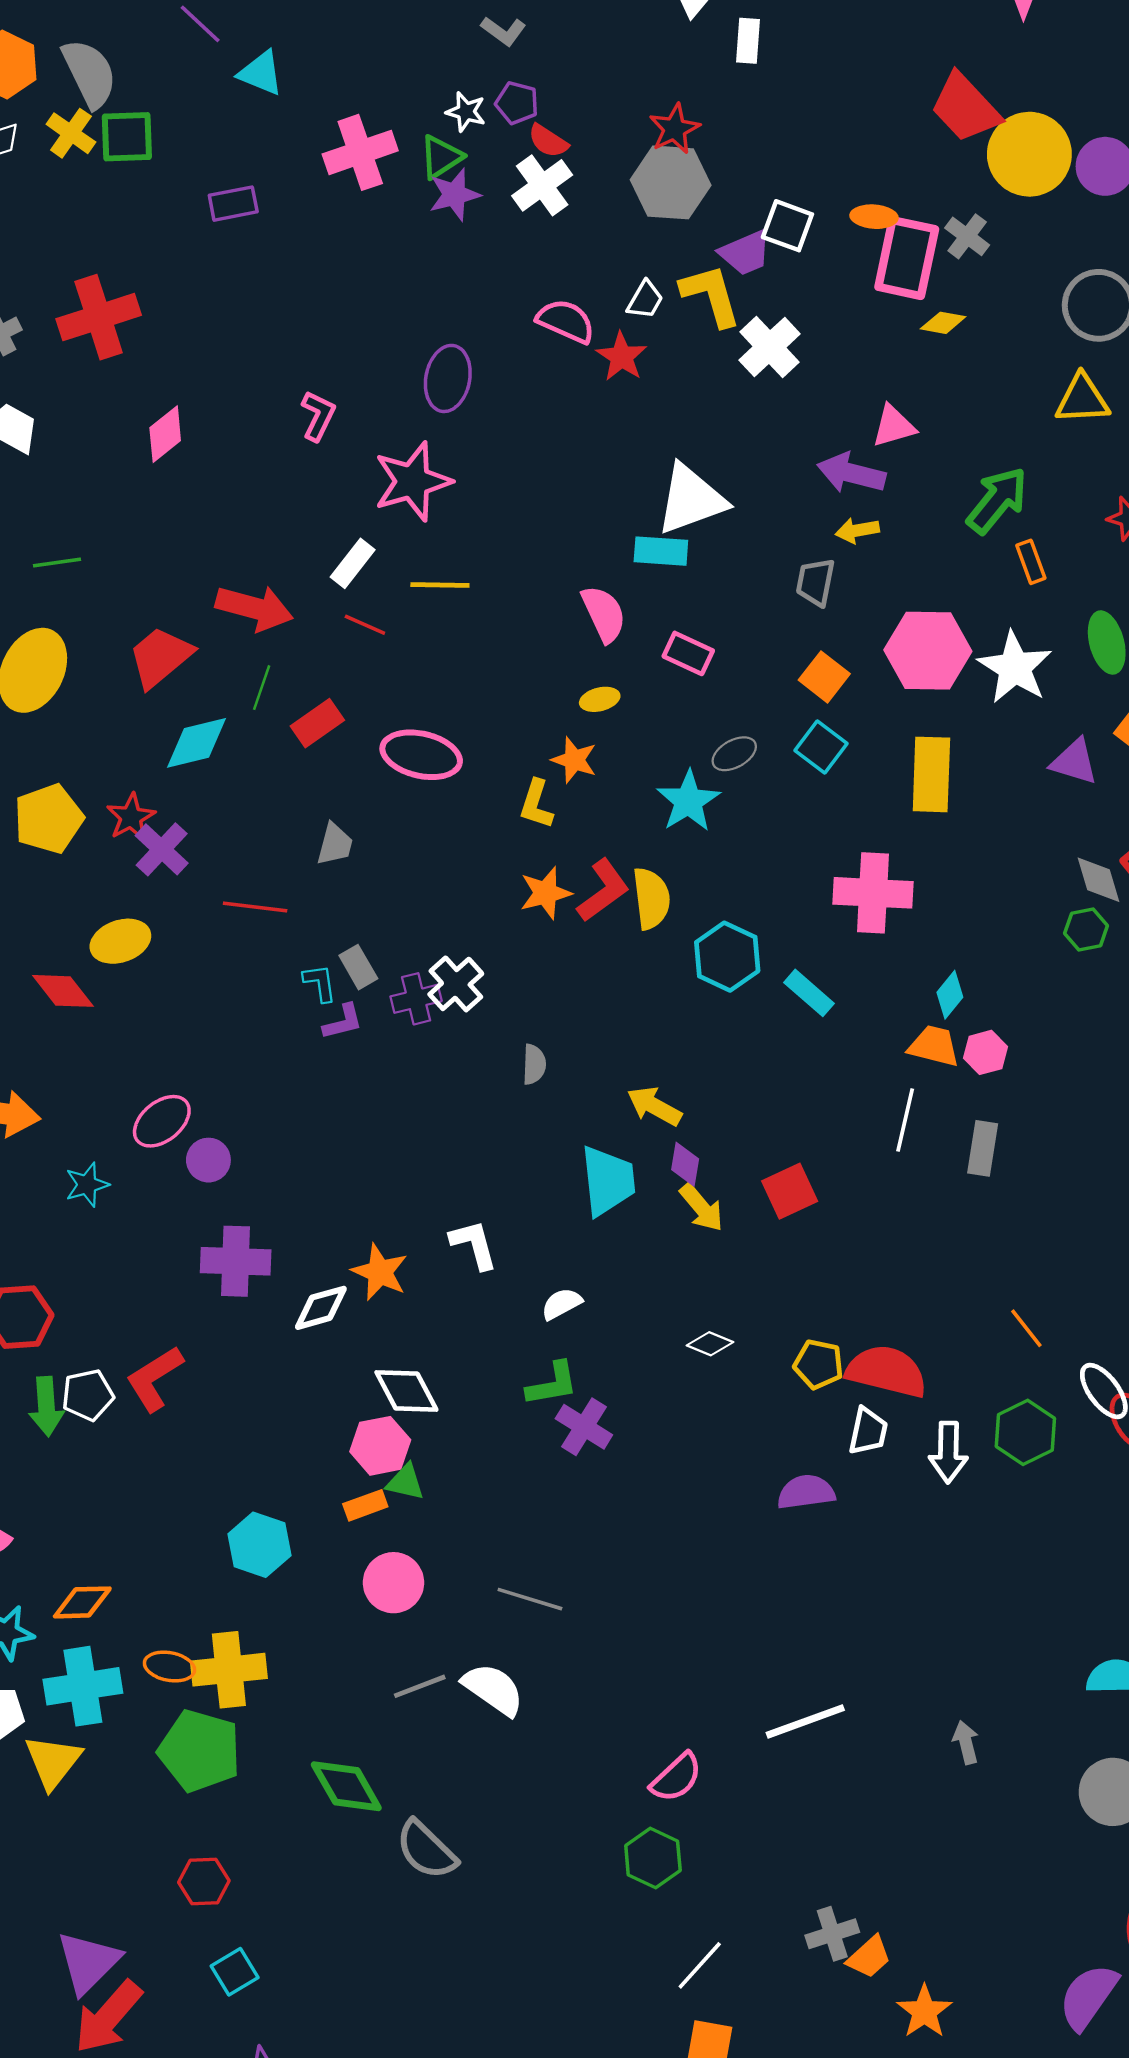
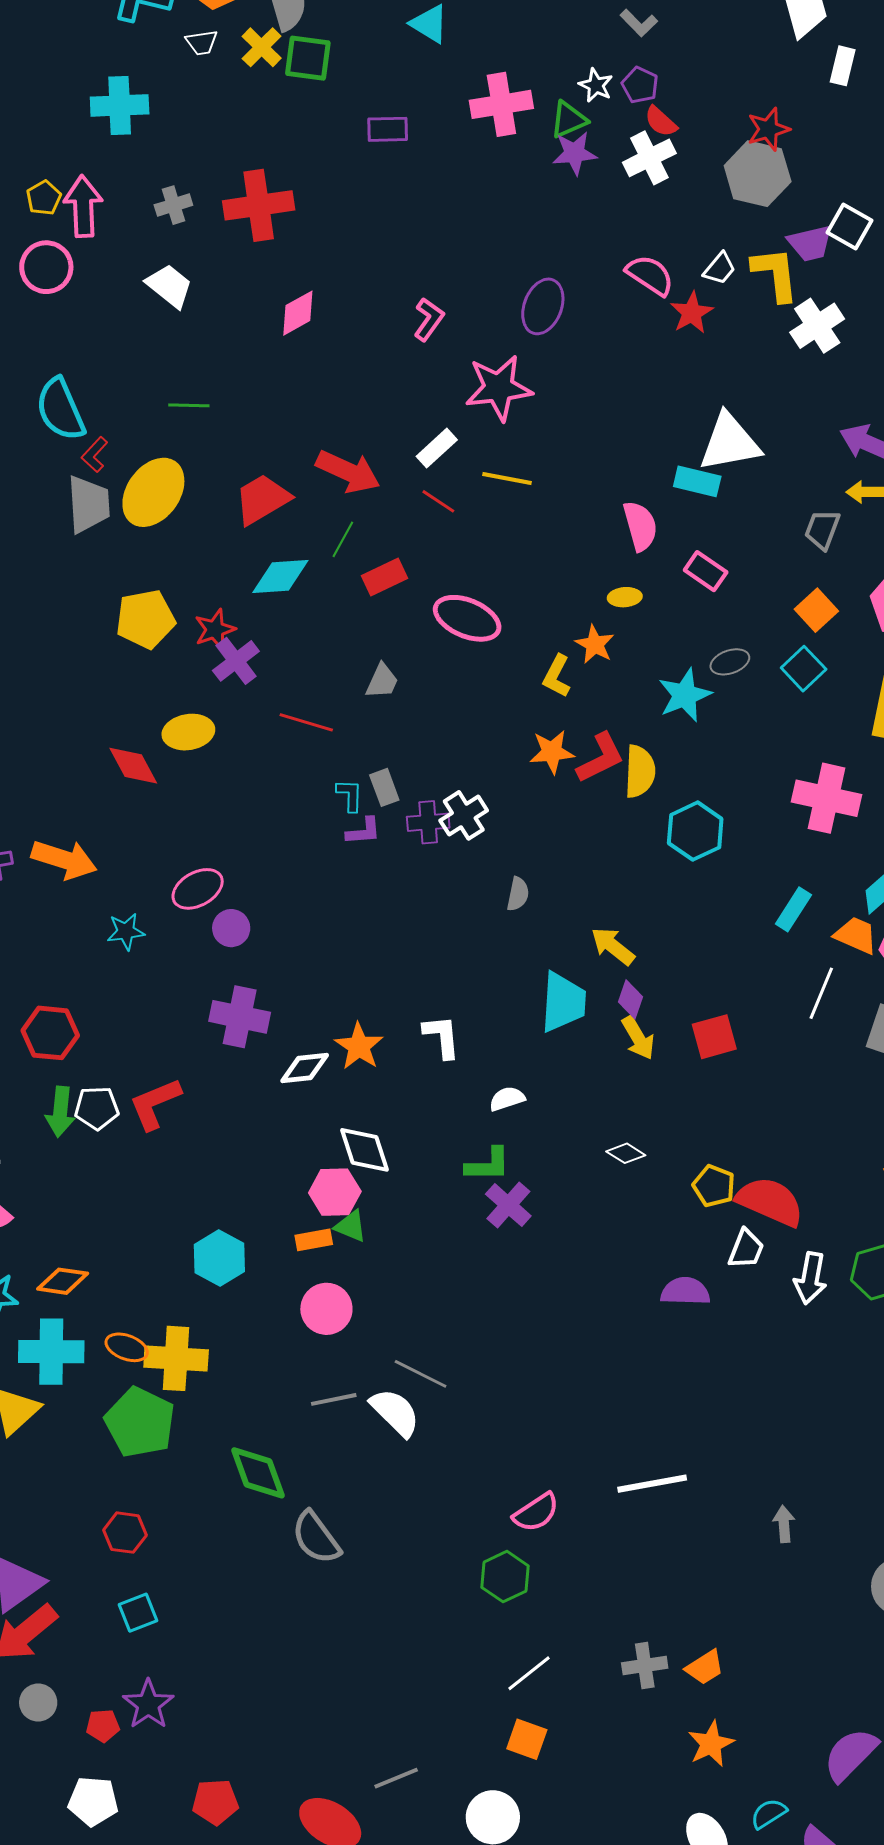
cyan rectangle: (809, 993) -> (793, 909), moved, turned 72
gray line: (530, 1599) -> (421, 1374), moved
orange trapezoid: (869, 1957) -> (705, 1667), moved

